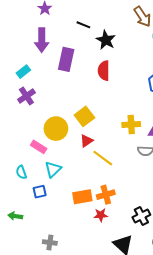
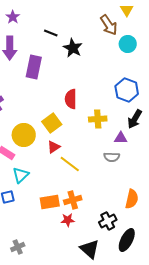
red semicircle: (104, 71) -> (71, 99), moved
yellow cross: (131, 124) -> (98, 119), moved
gray cross: (50, 242) -> (18, 247), turned -32

